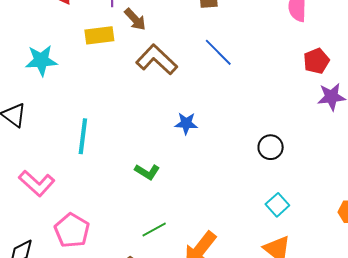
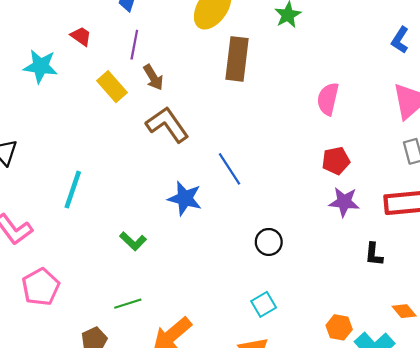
yellow rectangle: (99, 35) -> (112, 87), turned 44
blue line: (218, 52) -> (229, 169), moved
cyan star: (41, 60) -> (41, 66), moved
blue star: (186, 123) -> (185, 198), size x1.4

